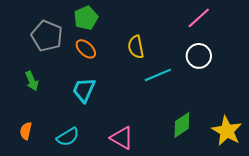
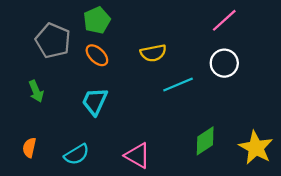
yellow semicircle: (136, 47) -> (153, 53), turned -90

